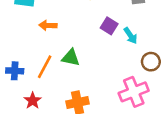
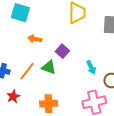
purple square: (109, 26) -> (62, 51), moved
cyan arrow: (131, 36) -> (91, 67), moved

